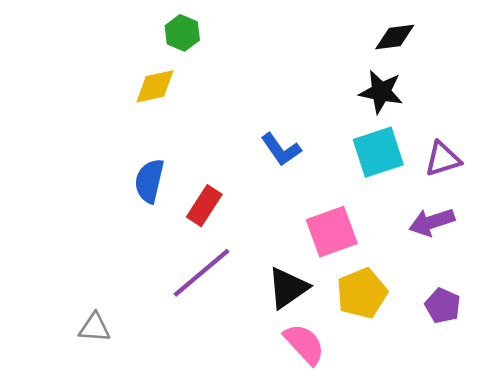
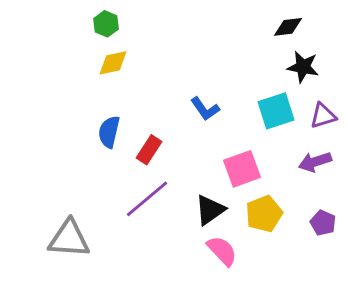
green hexagon: (182, 33) -> (106, 24), moved
black star: (381, 92) -> (303, 67), moved
gray triangle: (95, 328) -> (69, 239), size x1.8

